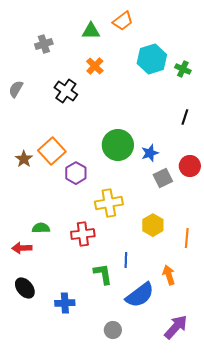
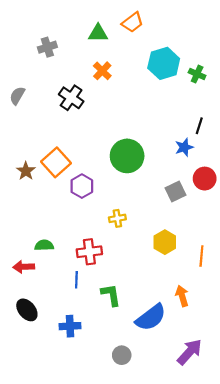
blue star: (150, 153) -> (184, 147), moved
yellow cross: (109, 203) -> (117, 218), size x0.6
blue line: (126, 260) -> (76, 280), moved

